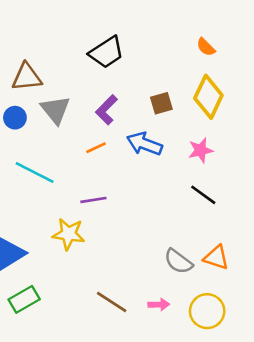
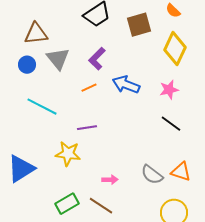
brown square: (161, 103) -> (139, 25), moved, size x1.4
green rectangle: (24, 299) -> (67, 204), moved
pink arrow: (159, 305) -> (110, 180), moved

